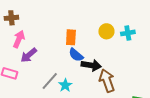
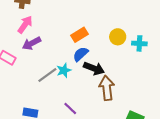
orange rectangle: (71, 37) -> (79, 35), turned 42
blue semicircle: (76, 55) -> (81, 54), turned 84
cyan star: (65, 85) -> (64, 70), moved

